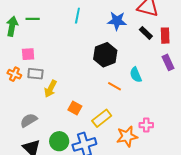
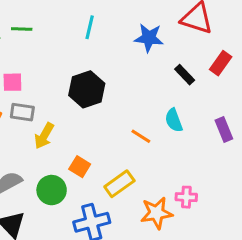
black rectangle: (146, 33) -> (185, 75), moved
red rectangle: (165, 36) -> (221, 63), turned 35
black hexagon: (105, 55) -> (87, 89), moved
purple rectangle: (168, 62) -> (224, 130), moved
green circle: (59, 141) -> (52, 190), moved

